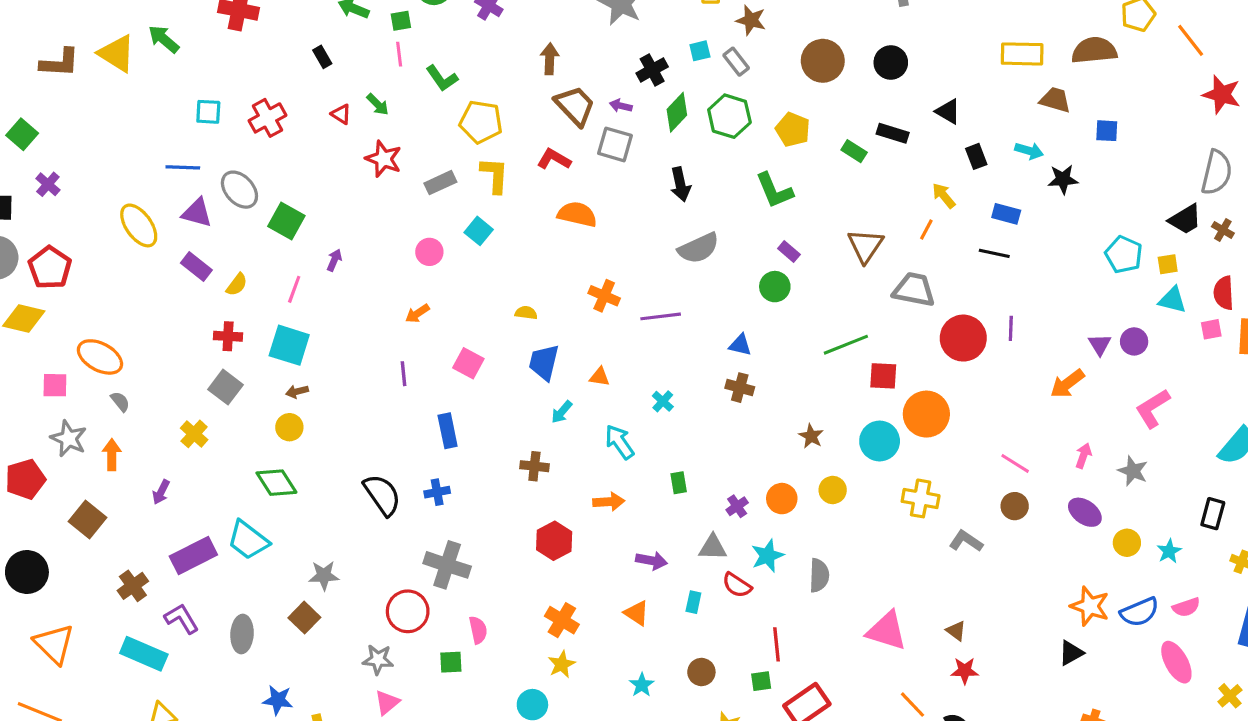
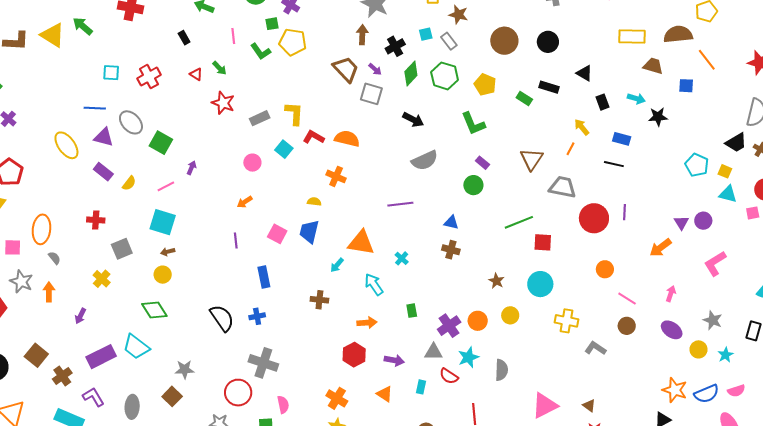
green square: (401, 21) -> (272, 24), moved
orange line: (1191, 40) -> (707, 60), moved
brown arrow: (550, 59) -> (362, 35), moved
purple arrow: (621, 106) -> (375, 69), turned -152
yellow pentagon: (481, 122) -> (293, 42), moved
red L-shape: (554, 159) -> (314, 137), moved
black arrow: (680, 184) -> (413, 120), turned -50
yellow square: (1168, 264) -> (725, 171), turned 32
pink line: (294, 289) -> (166, 186), turned 42
orange cross: (604, 296) -> (336, 176), moved
red cross: (228, 336) -> (96, 220), moved
orange ellipse: (100, 357) -> (41, 229), turned 68
blue trapezoid: (544, 362) -> (309, 232), moved
orange triangle: (600, 377) -> (361, 243), size x2.0
gray square: (226, 387) -> (122, 249), turned 30
orange circle: (926, 414) -> (605, 269), moved, size x0.6
gray star: (1133, 471) -> (713, 320), moved
purple cross: (737, 506) -> (449, 326), size x1.6
brown square: (88, 520) -> (36, 355), moved
red hexagon: (554, 541) -> (354, 355), moved
pink triangle: (887, 631) -> (545, 406), turned -44

